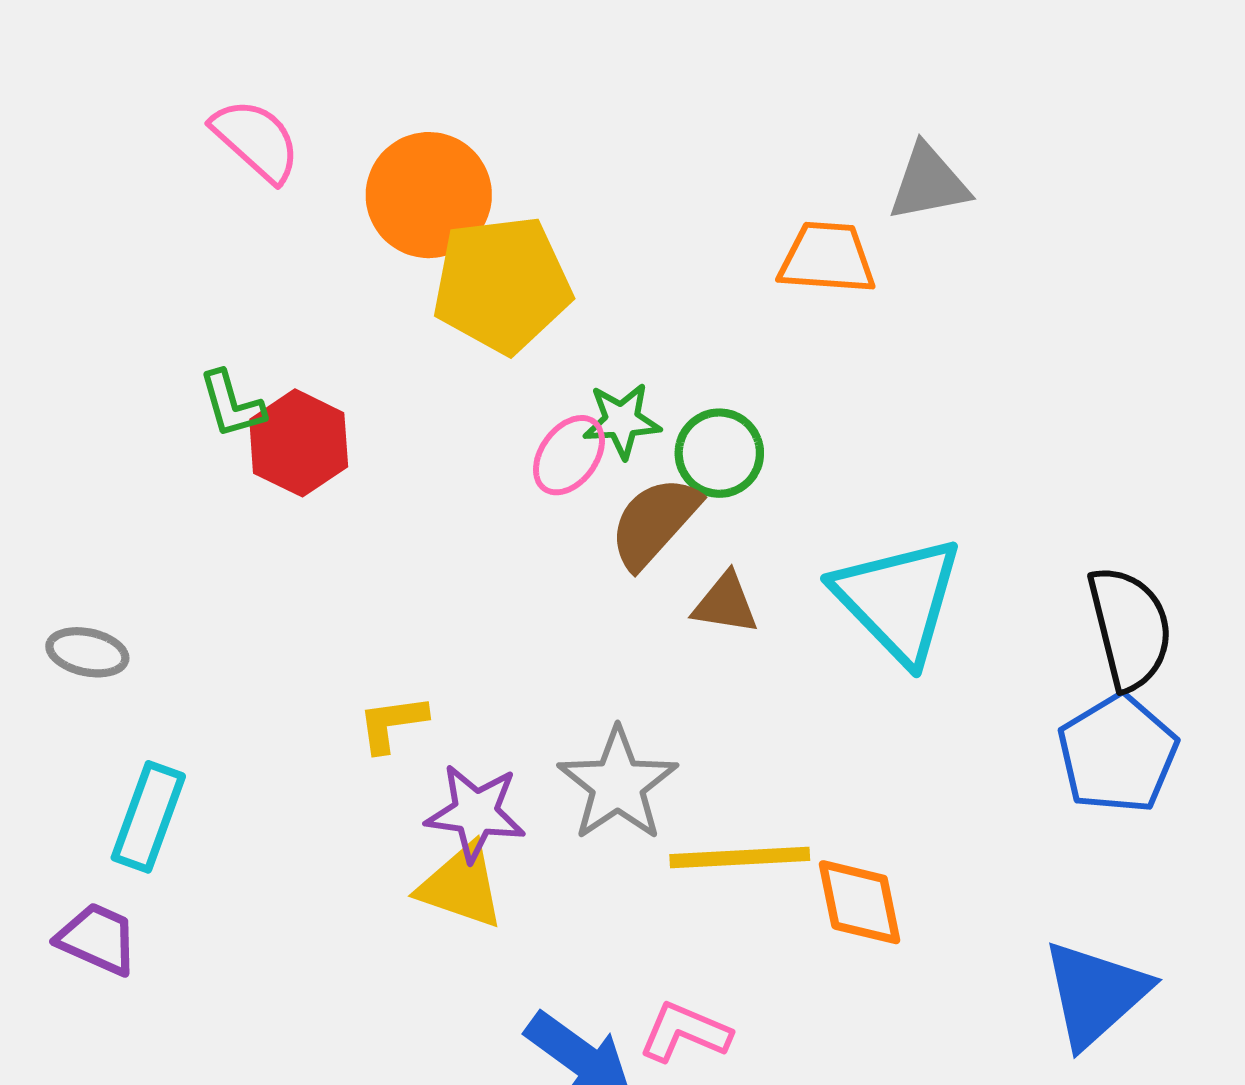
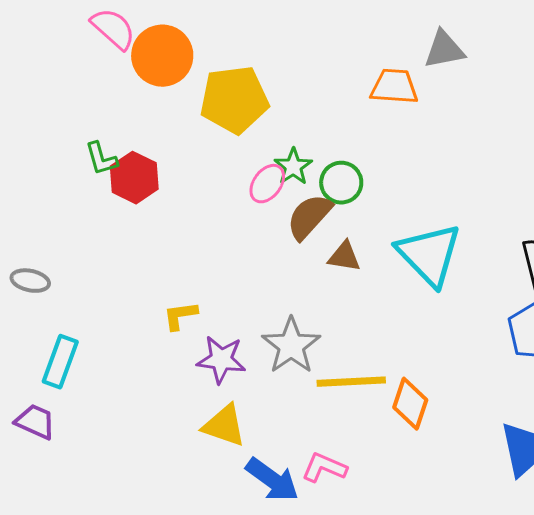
orange circle: (429, 195) -> (162, 56), moved
green star: (622, 421) -> (293, 167), turned -30
yellow triangle: (461, 886) -> (224, 426), moved
orange diamond: (860, 902) -> (410, 404), turned 30

